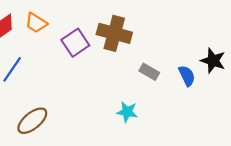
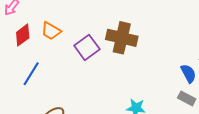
gray rectangle: (149, 72) -> (187, 98), moved

